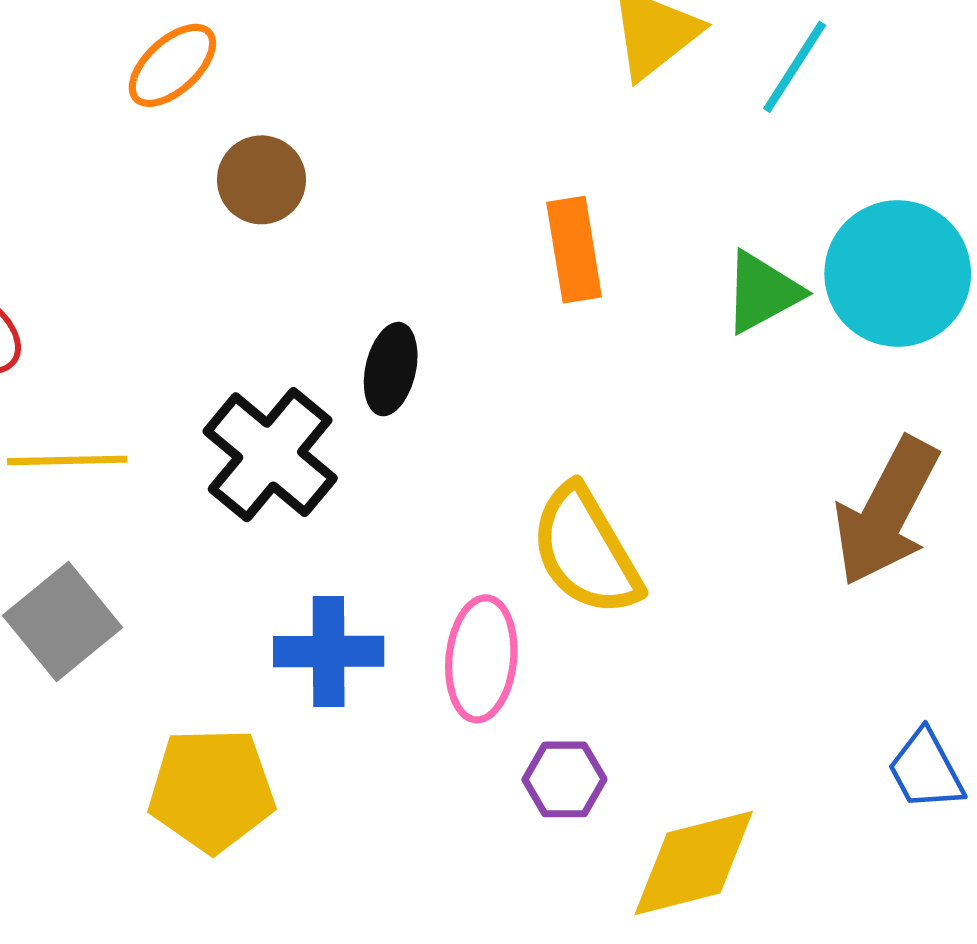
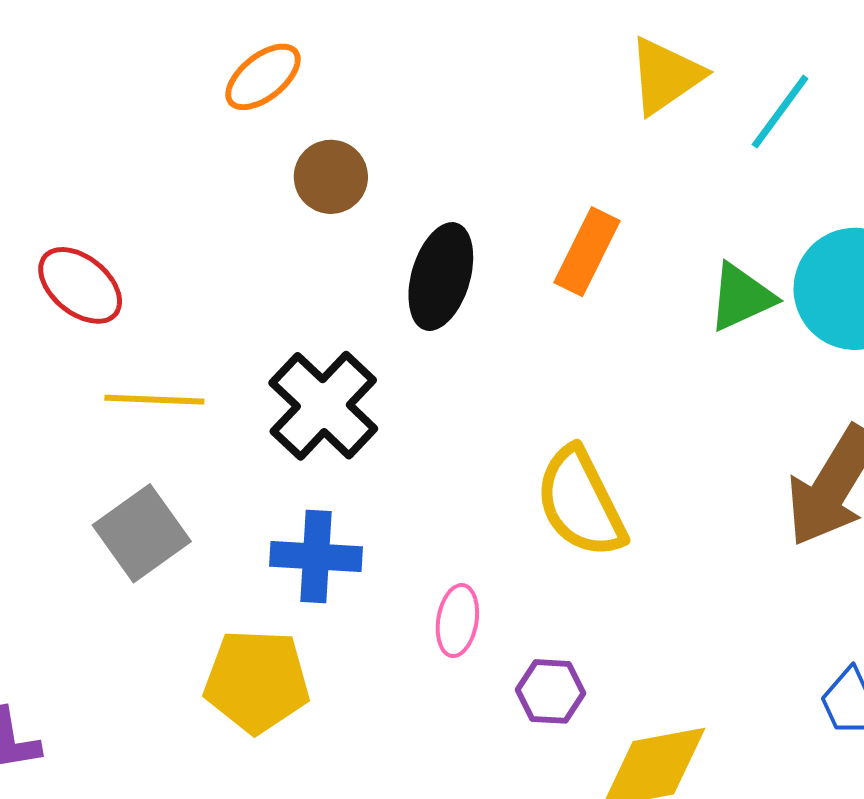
orange rectangle: (574, 250) -> (587, 252), turned 32
black ellipse: (391, 369) -> (441, 277), moved, size x1.4
blue cross: (329, 651) -> (316, 557), moved
pink ellipse: (481, 659) -> (457, 621), moved, size x0.7

